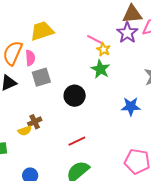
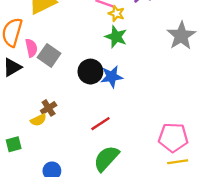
pink semicircle: (30, 58) -> (31, 48), moved
gray square: (41, 77) -> (49, 55), turned -30
blue star: (131, 106) -> (112, 77), moved

